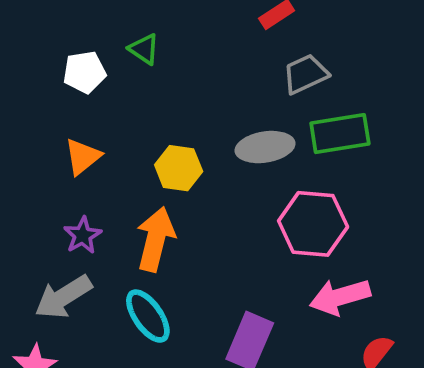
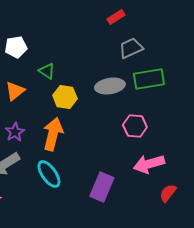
green triangle: (144, 49) -> (47, 71), moved
pink hexagon: (313, 224) -> (135, 126), size x0.7

